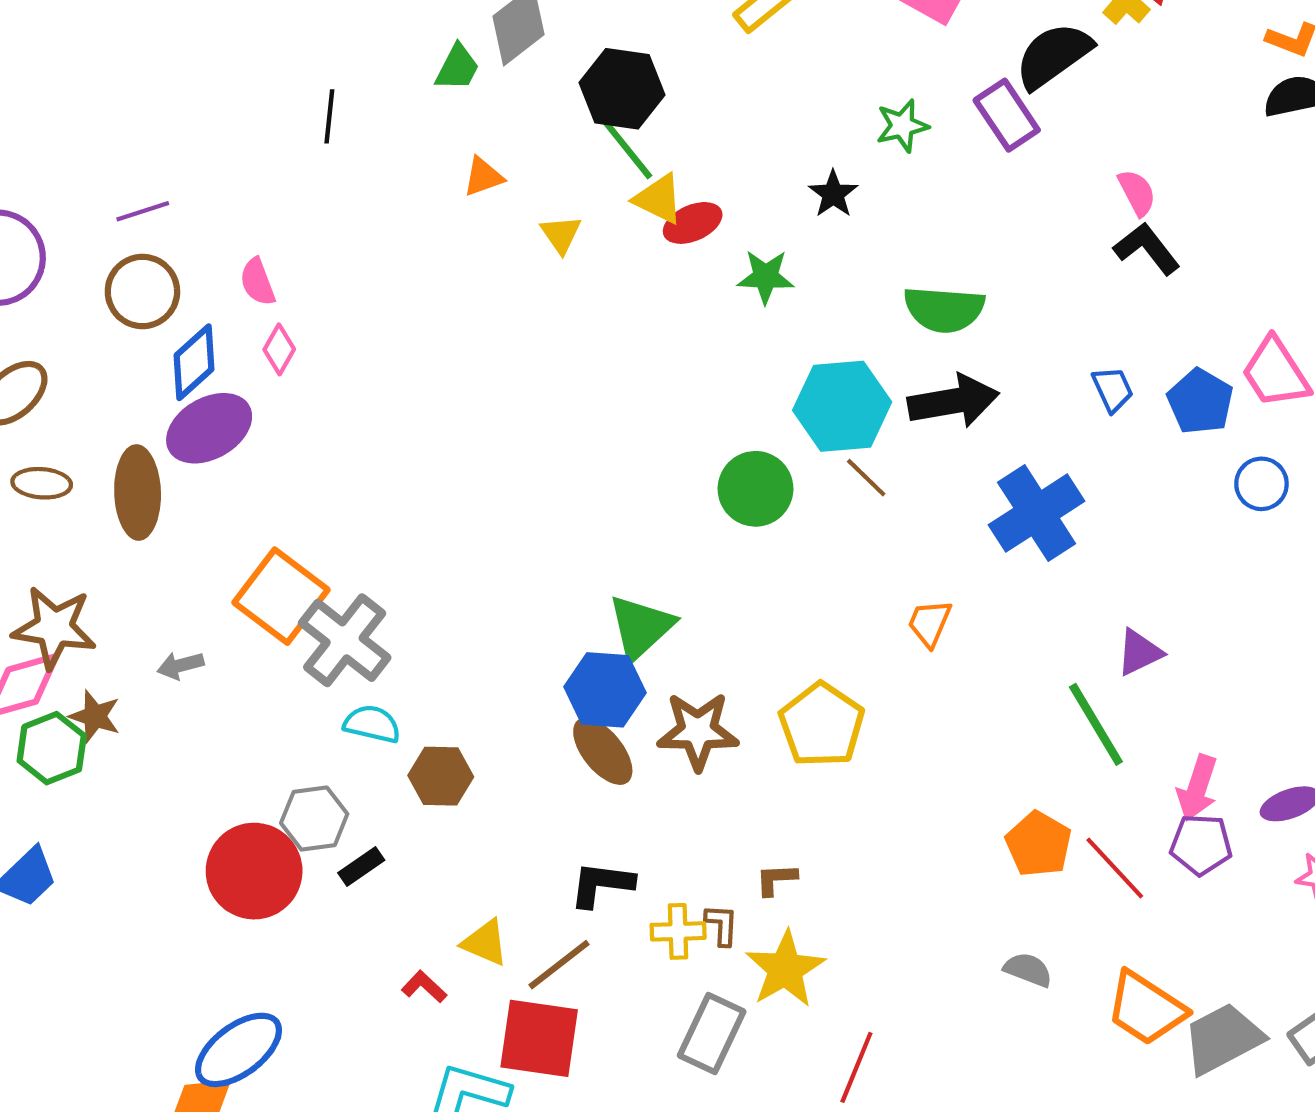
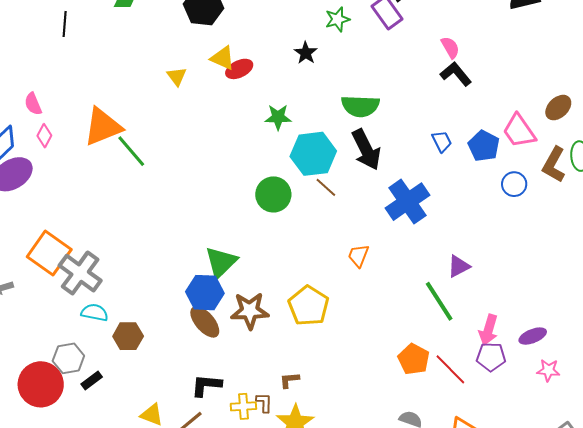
green line: (626, 147) -> (131, 151), moved
orange triangle: (483, 177) -> (103, 127), moved, size x2.0
green star: (766, 277) -> (278, 117), moved
black arrow: (953, 401) -> (366, 150), turned 75

